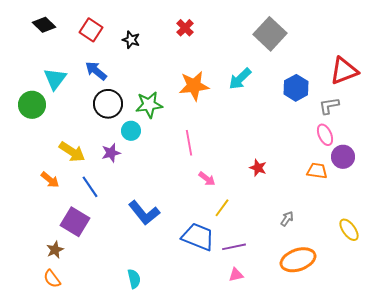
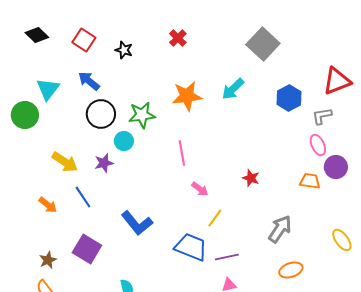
orange arrow: (50, 180) -> (48, 205), moved
gray arrow: (287, 219) -> (280, 229), size x1.8
purple square: (75, 222) -> (87, 249), moved
orange ellipse: (298, 260) -> (291, 270), size x0.7

